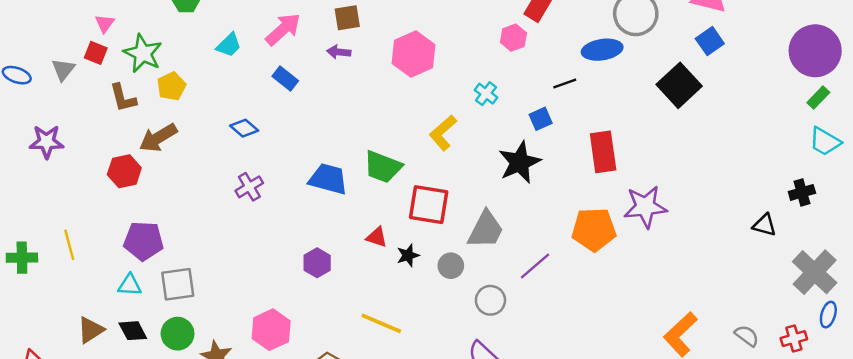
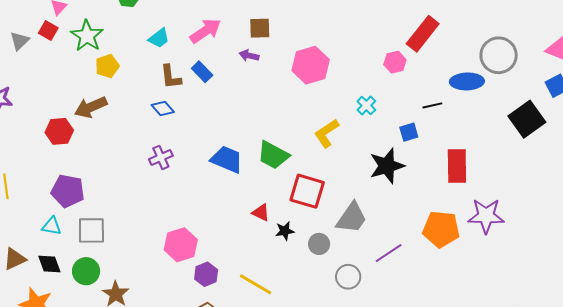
brown L-shape: (123, 98) -> (171, 77), moved
purple hexagon: (317, 263) -> (206, 274), moved
pink hexagon: (271, 330) -> (181, 245), moved

